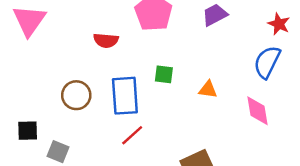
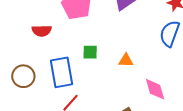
pink diamond: (258, 111) -> (155, 89), moved

